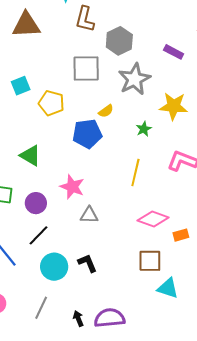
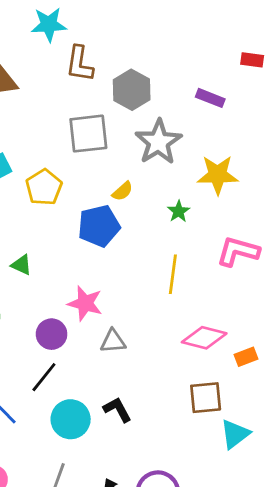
yellow pentagon: (51, 103) -> (44, 187), turned 30
green triangle: (30, 156) -> (21, 265), size x0.7
purple circle: (36, 203) -> (52, 334), moved
cyan triangle: (168, 288) -> (235, 434), turned -50

